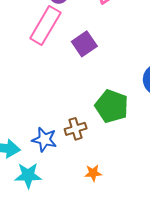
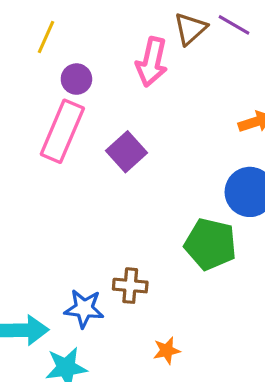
green pentagon: (112, 106) -> (210, 244), moved
brown cross: (76, 129) -> (130, 286), turned 30

